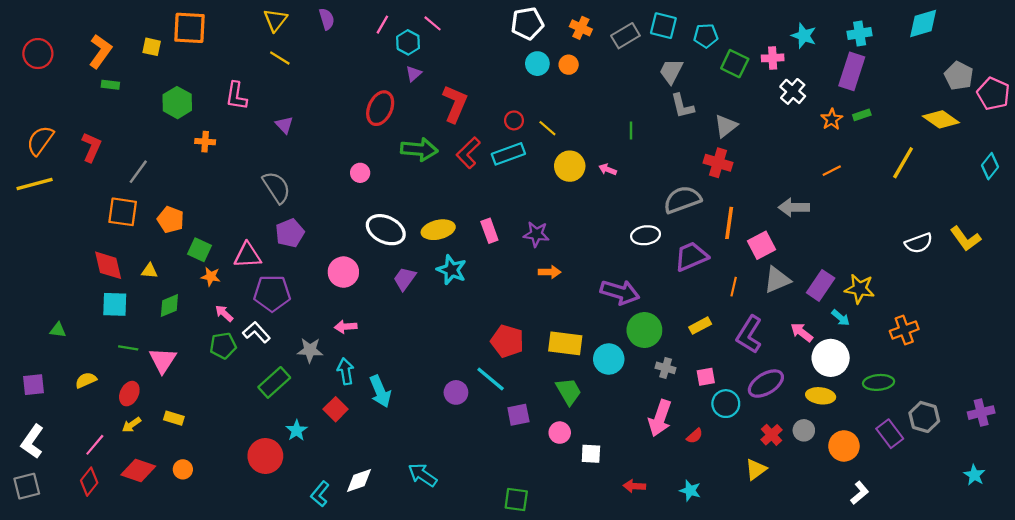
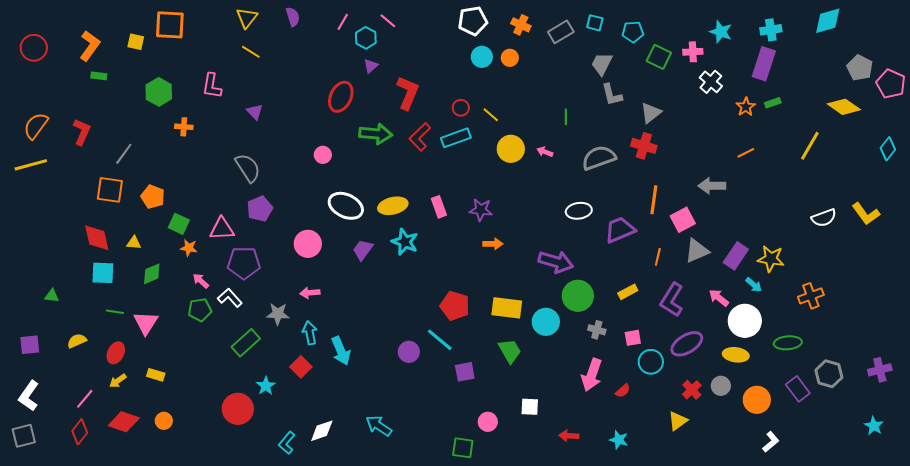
cyan square: (663, 26) -> (595, 23), size x0.7
gray semicircle: (682, 200) -> (599, 158), moved
pink circle: (560, 433) -> (488, 422), moved

